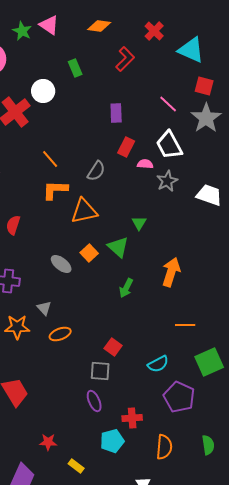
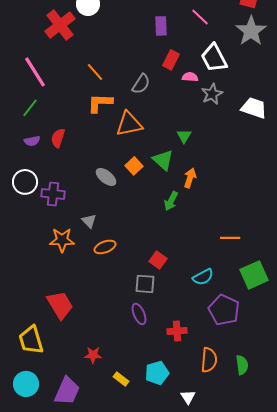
pink line: (168, 104) -> (200, 17), moved
orange arrow: (171, 272) -> (190, 178), moved, size x0.7
cyan pentagon: (112, 441) -> (157, 373), moved
green semicircle: (208, 445) -> (242, 365), moved

